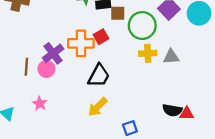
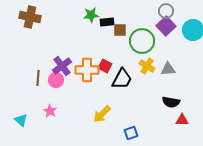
red square: (101, 37) -> (105, 66), moved, turned -32
orange cross: (81, 43) -> (87, 70), moved
yellow cross: (148, 53) -> (147, 66), turned 35
black trapezoid: (99, 76) -> (122, 79), moved
black semicircle: (172, 110) -> (171, 102), moved

